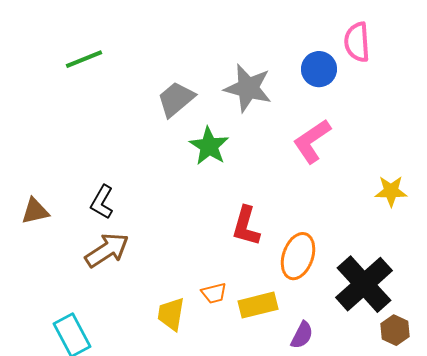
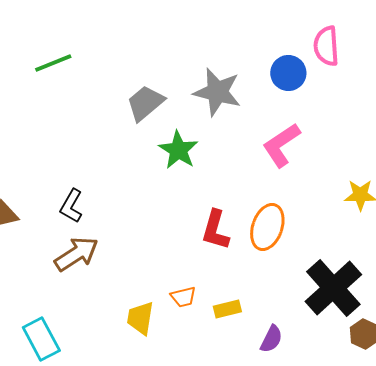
orange ellipse: (298, 256) -> (267, 227), moved
yellow rectangle: (258, 305) -> (227, 309), size x0.7

